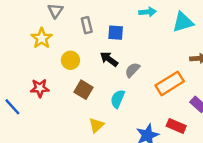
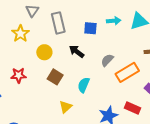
cyan arrow: (148, 12) -> (114, 21), moved
gray rectangle: (87, 25) -> (58, 23), size x1.5
blue square: (116, 33) -> (90, 28), moved
gray semicircle: (132, 70) -> (107, 60), moved

